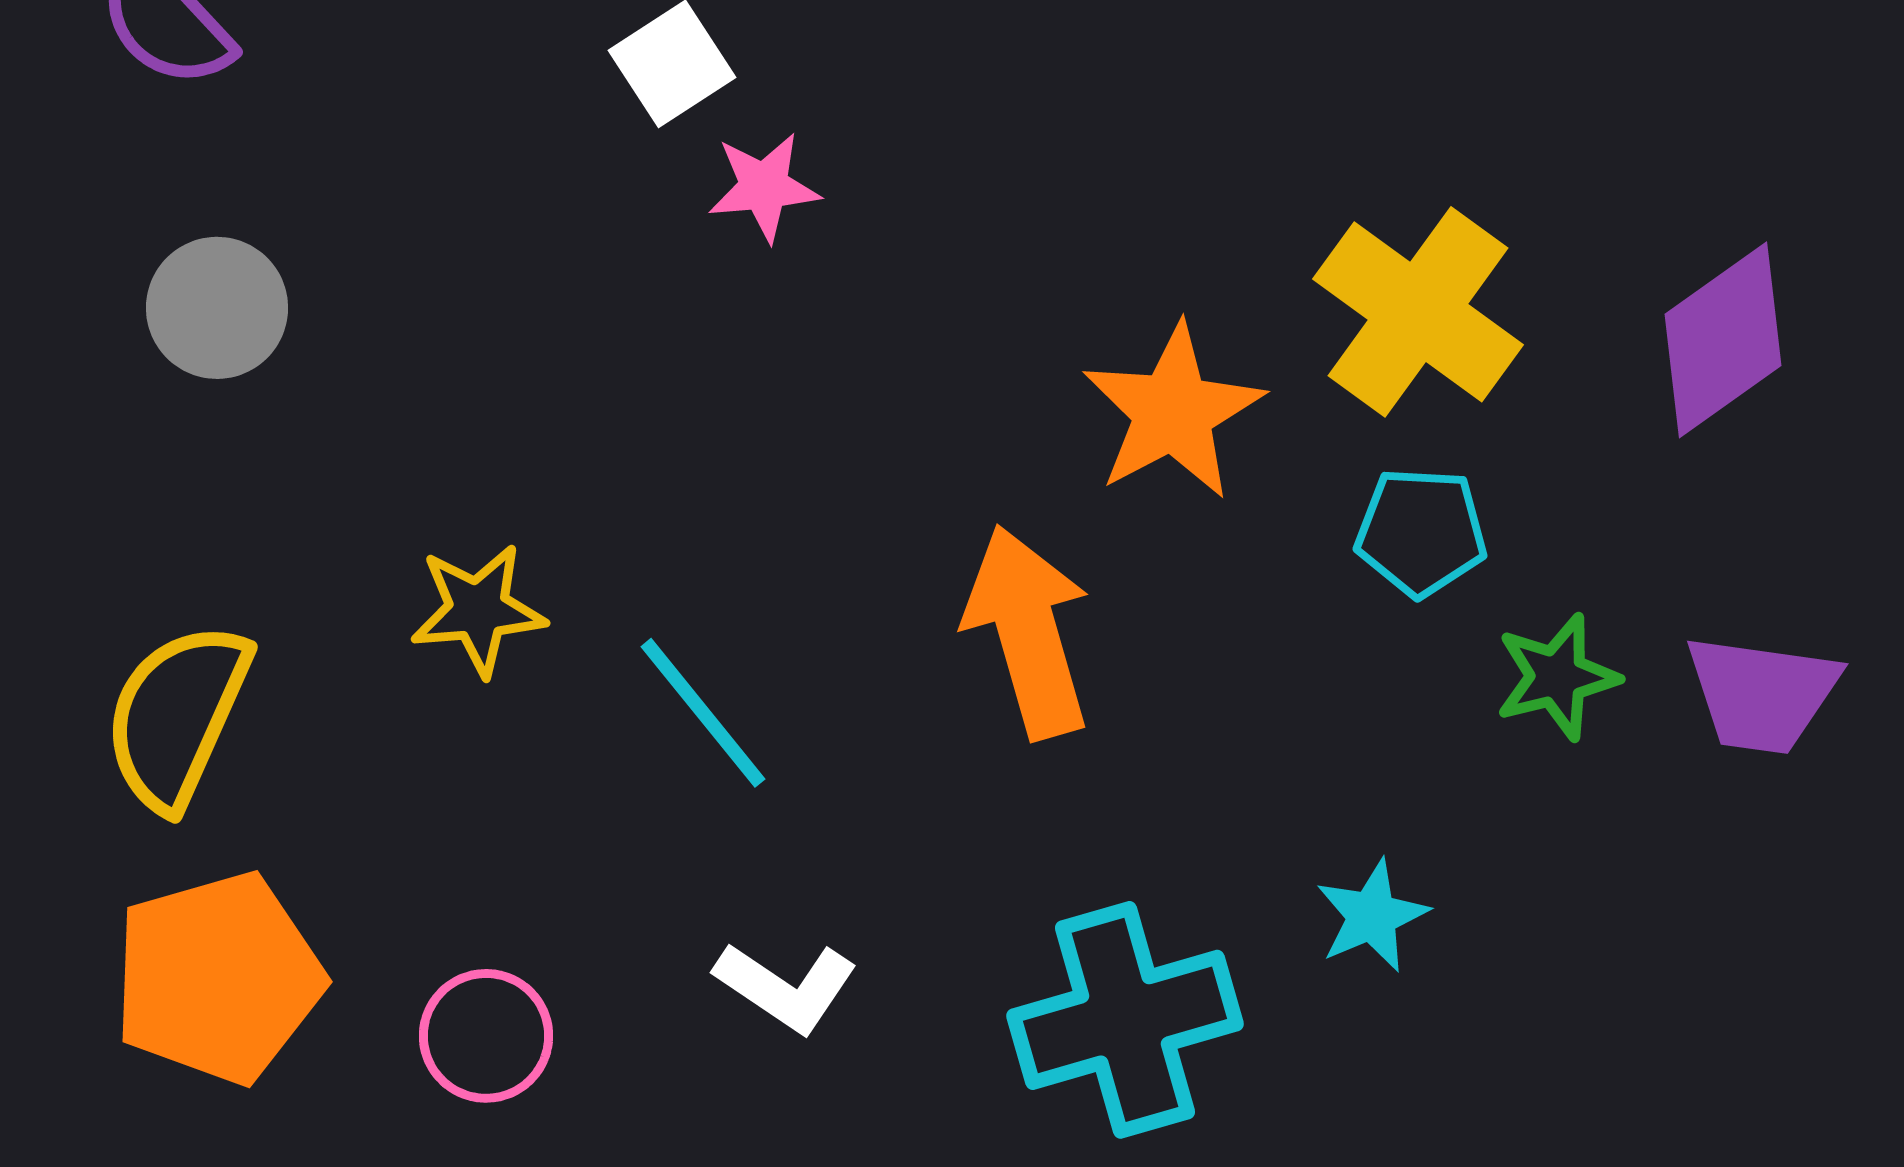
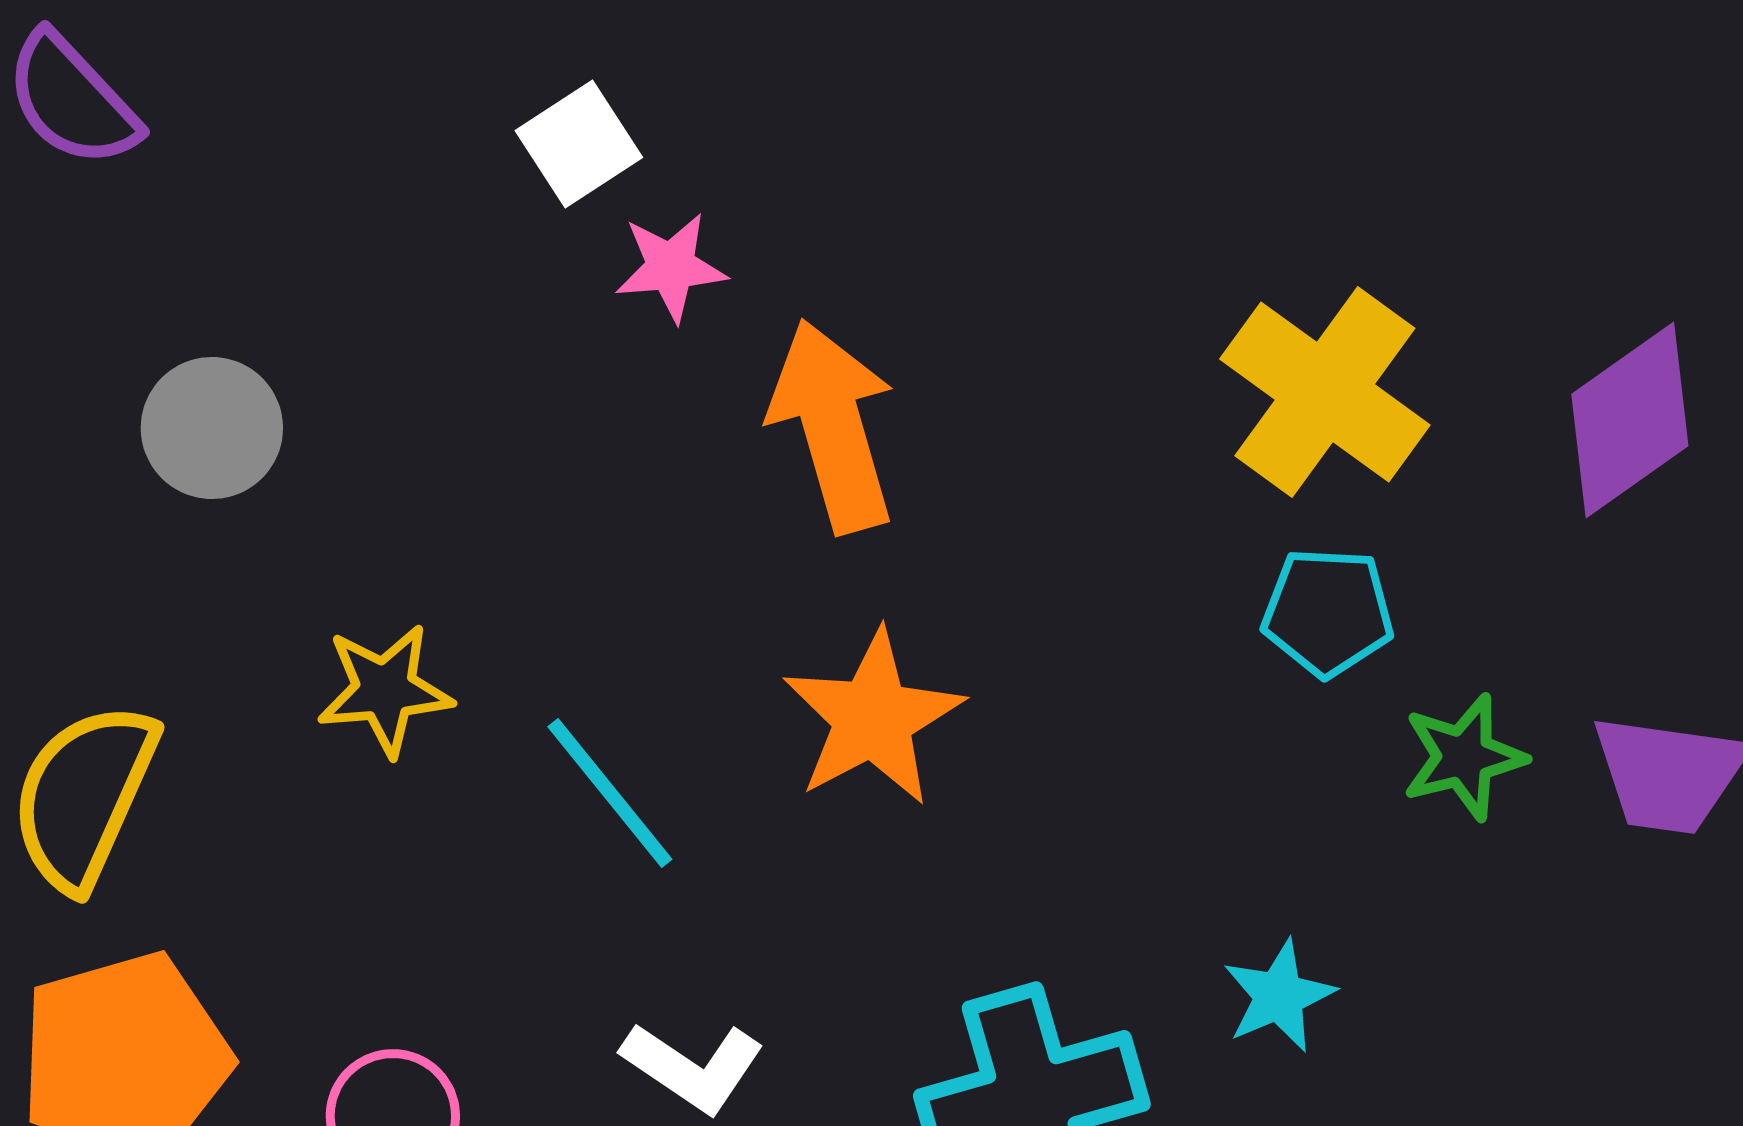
gray circle: (217, 308) -> (212, 428), moved
orange star: (1173, 412) -> (873, 718), moved
orange arrow: (1028, 632) -> (833, 426), moved

